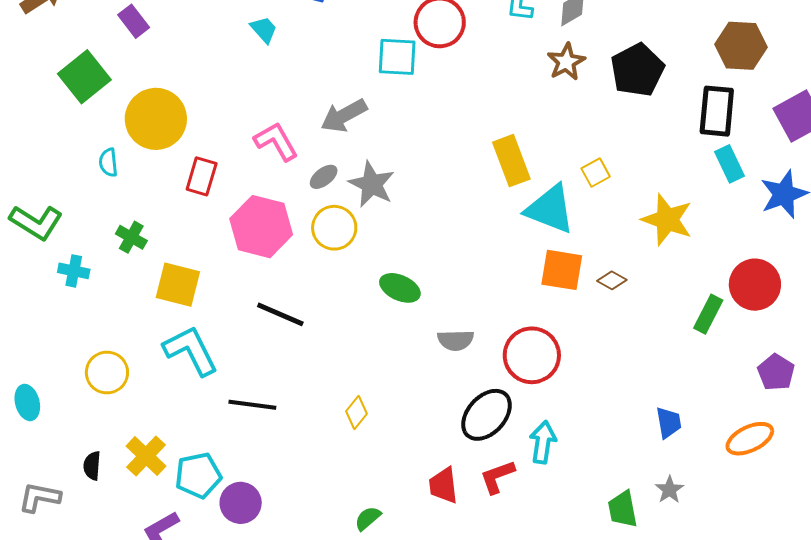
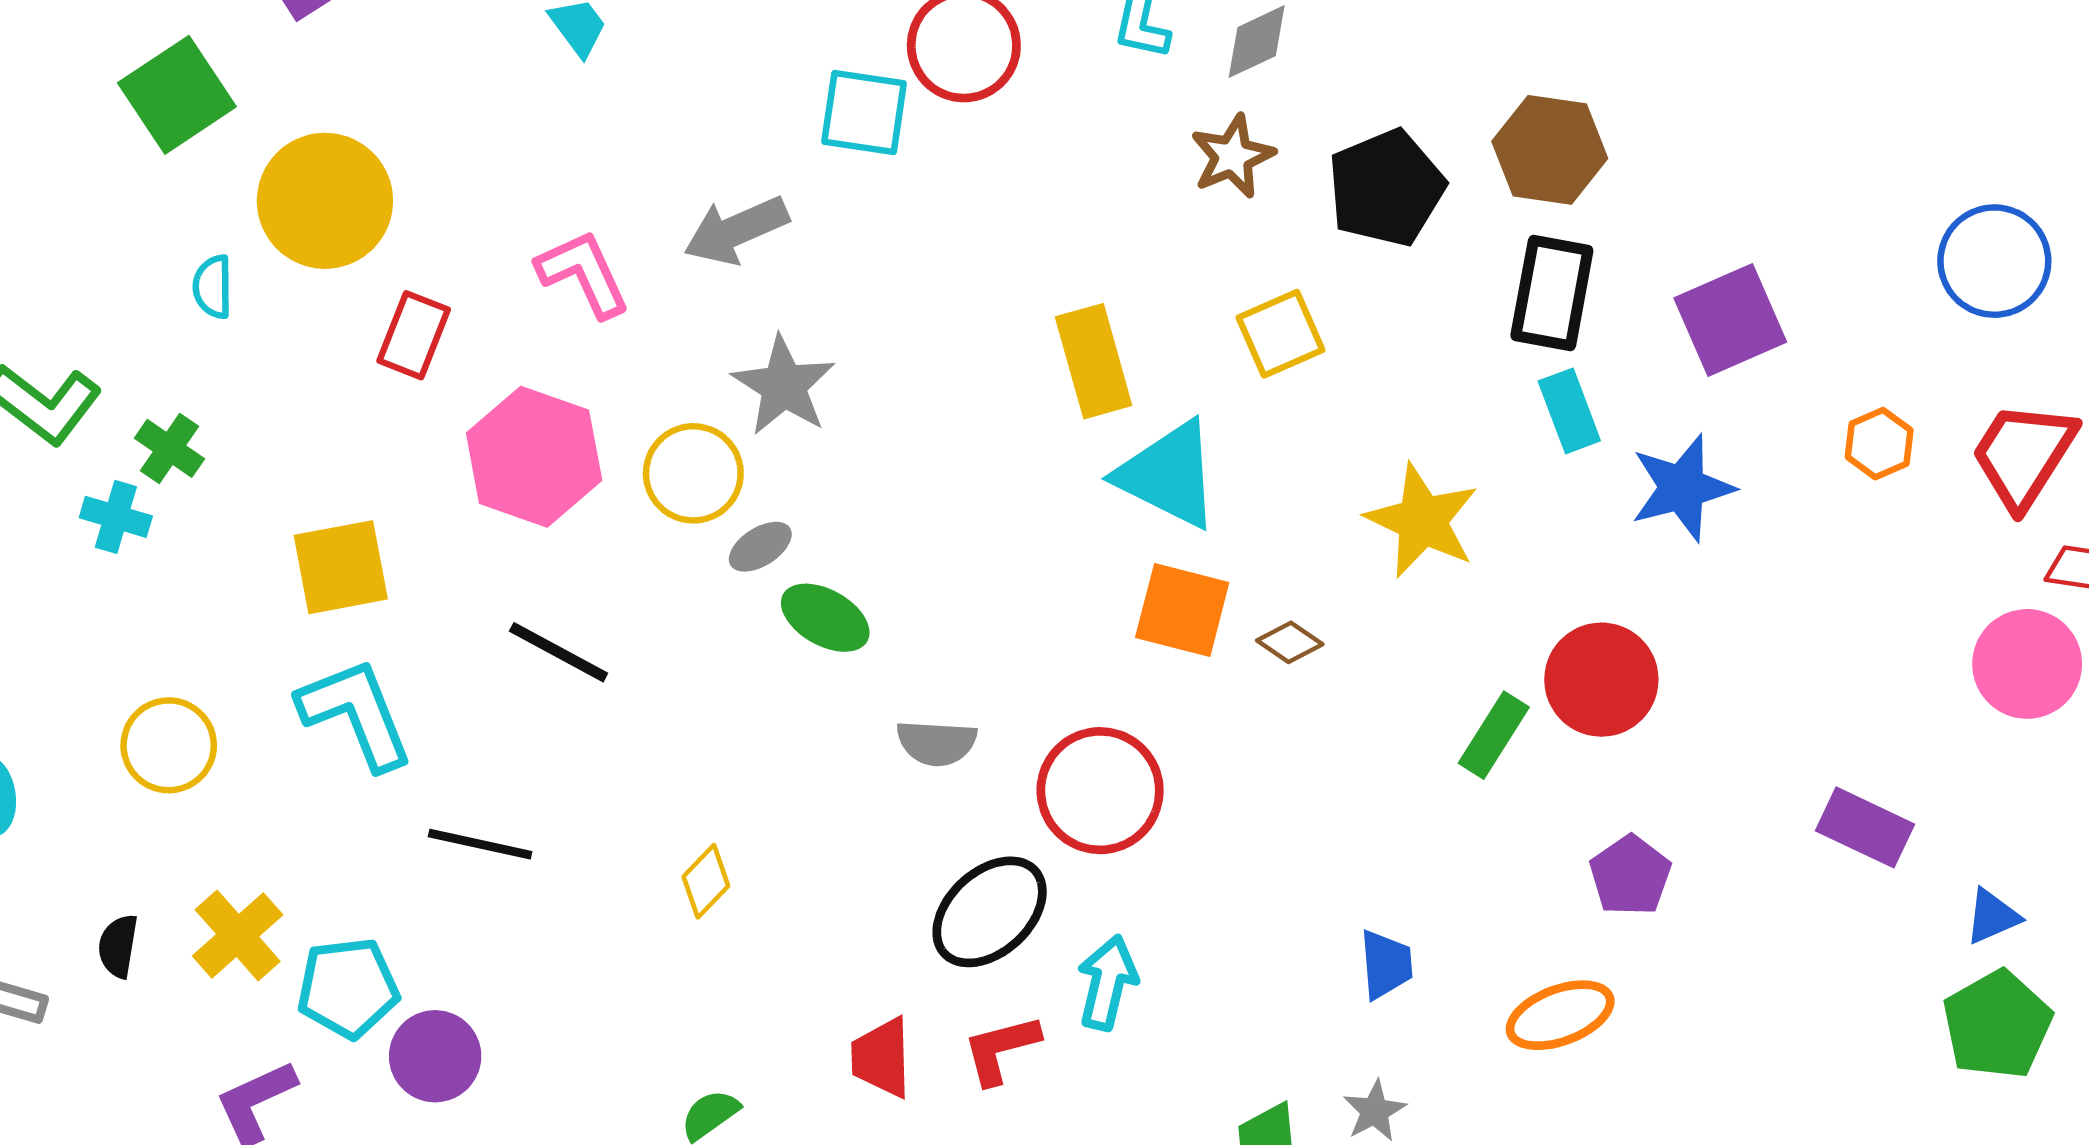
brown hexagon: (741, 46) -> (1550, 150), moved
yellow square: (596, 173) -> (1280, 334), moved, size x1.4
gray ellipse: (324, 177) -> (760, 547), moved
green cross: (131, 237) -> (170, 448), moved
yellow square: (178, 285) -> (341, 567), turned -30

